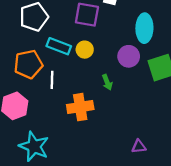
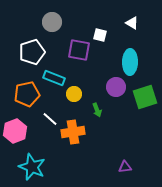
yellow circle: (85, 50) -> (74, 94), moved
white line: (52, 80) -> (50, 119), moved, turned -49

